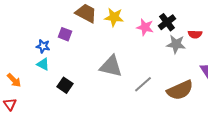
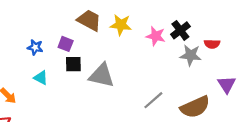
blue star: (43, 46) -> (35, 47), moved
gray triangle: (111, 66) -> (102, 75), moved
black square: (65, 85) -> (73, 64), moved, turned -35

